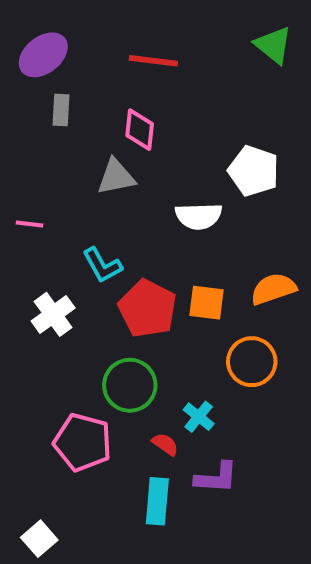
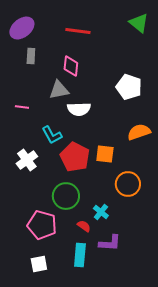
white semicircle: (199, 216) -> (79, 109), moved
pink line: (30, 224) -> (22, 107), moved
orange semicircle: (273, 289) -> (139, 132), moved
white square: (39, 539) -> (39, 264), moved, turned 30

